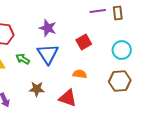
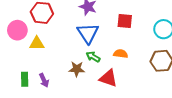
red square: (84, 42) -> (125, 21), turned 35
green arrow: (23, 59) -> (93, 57), moved

